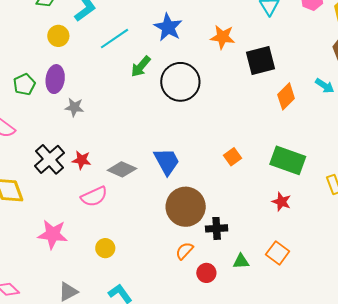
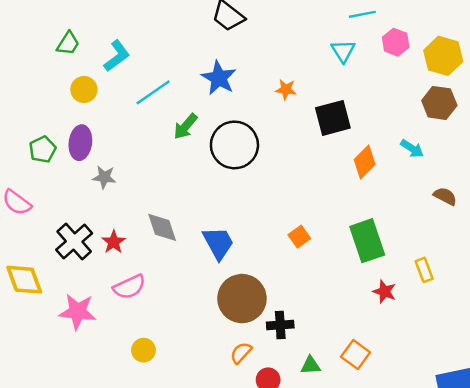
orange star: (223, 37) -> (286, 89), size x0.7
red star: (82, 160) -> (114, 242), turned 30
green rectangle: (288, 160) -> (367, 241), turned 52
gray diamond: (122, 169) -> (162, 227), moved, turned 48
red star: (281, 202) -> (384, 292), moved
pink star: (53, 234) -> (78, 312), moved

